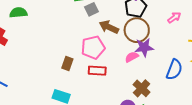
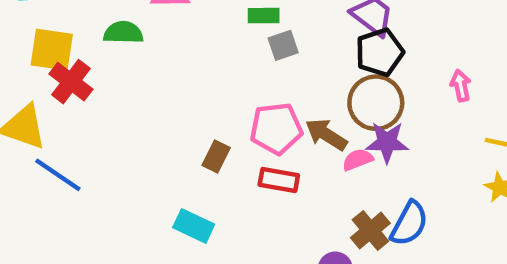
pink arrow: (174, 18) -> (461, 86), turned -72
brown arrow: (109, 27) -> (326, 135), moved
blue semicircle: (174, 70) -> (409, 224), moved

